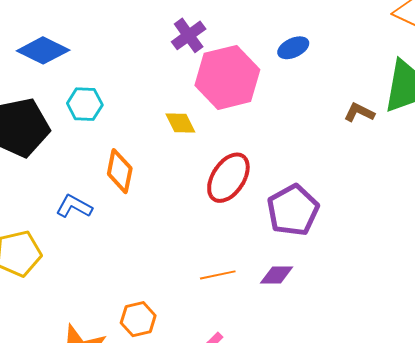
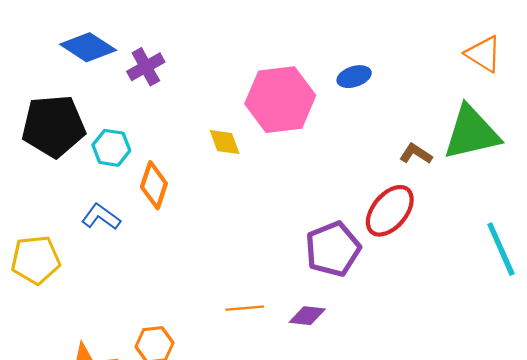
purple cross: (189, 35) -> (146, 67), moved
cyan hexagon: (85, 104) -> (111, 148), moved
red ellipse: (228, 178) -> (390, 211), moved

